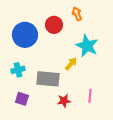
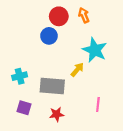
red circle: (54, 25) -> (59, 16), moved
blue circle: (25, 35) -> (49, 36), moved, size x0.6
red star: (64, 101) -> (57, 114), moved

